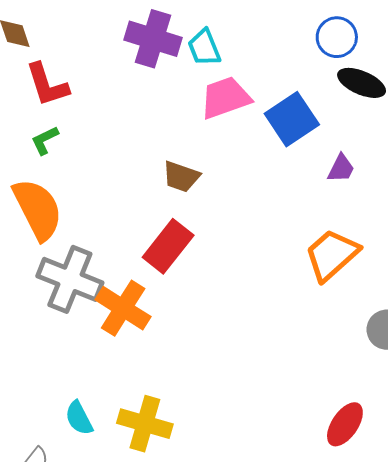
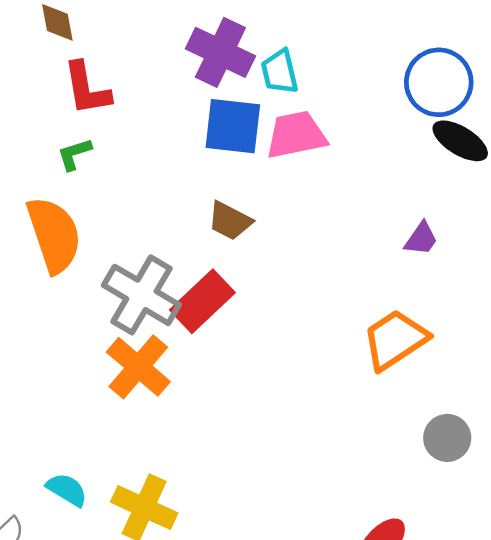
blue circle: (337, 37) -> (439, 82), size x1.4
blue square: (292, 119) -> (233, 126), moved, turned 32
gray cross: (70, 279) -> (141, 295), moved
cyan semicircle: (79, 418) -> (67, 490), turned 141

